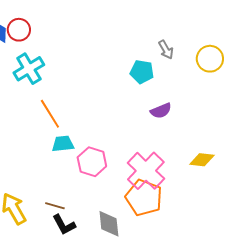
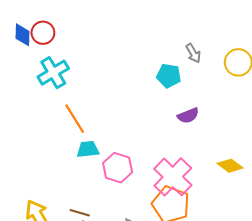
yellow diamond: (202, 160) -> (230, 166), turned 30

